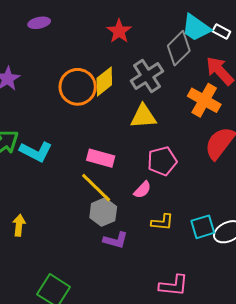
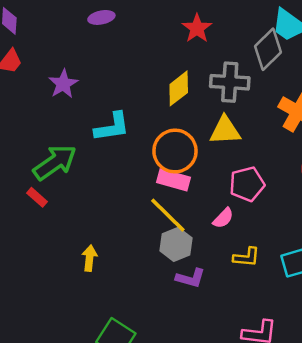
gray cross: (147, 76) -> (230, 82), turned 36
orange circle: (78, 87) -> (175, 151), moved
cyan L-shape: (36, 152) -> (112, 127), moved, turned -36
yellow arrow: (19, 225) -> (90, 258), moved

